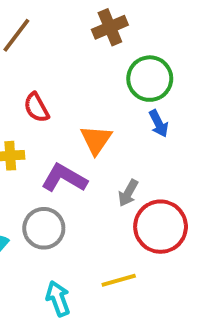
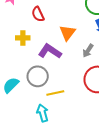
gray arrow: (128, 193) -> (88, 51), moved
yellow line: (119, 280) -> (55, 93), moved

